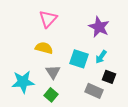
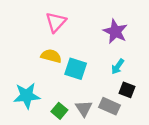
cyan square: (79, 59) -> (76, 69), moved
gray triangle: (53, 72) -> (84, 108), moved

